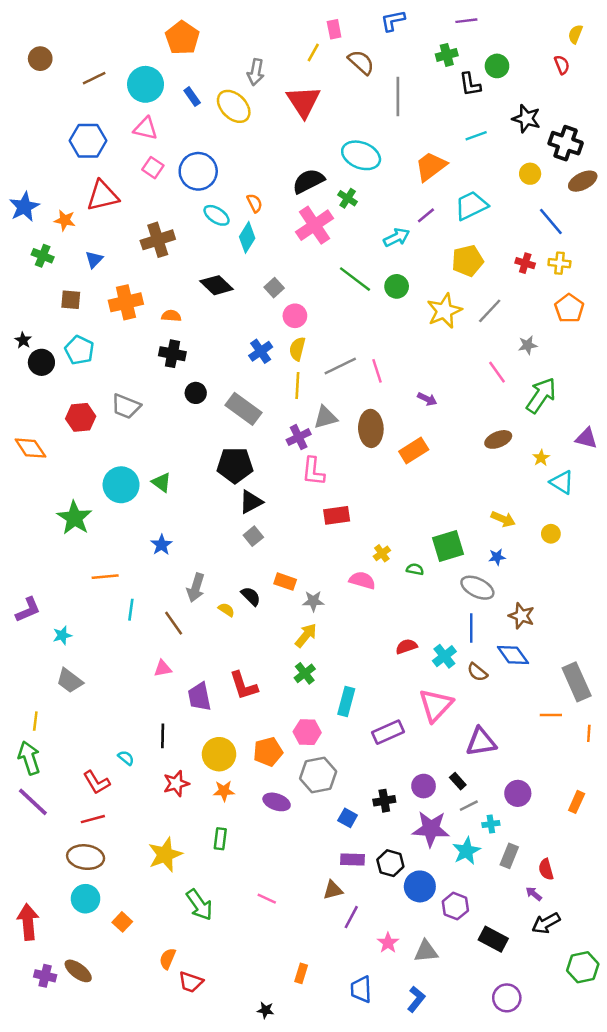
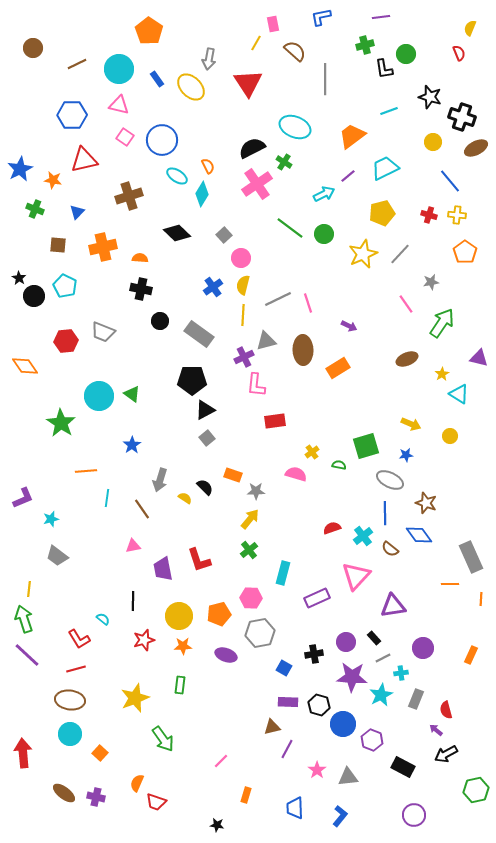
pink line: (267, 899) -> (221, 761), moved, turned -70
purple cross: (45, 976) -> (96, 797), moved

